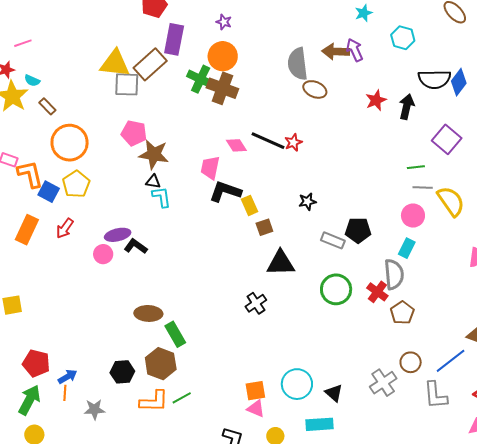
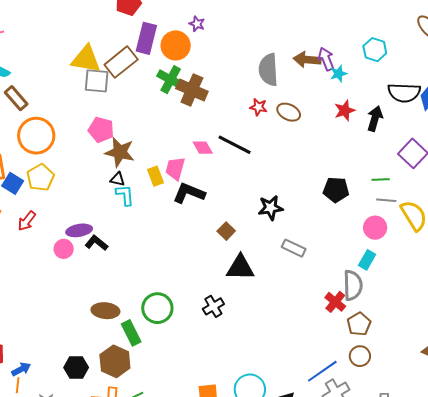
cyan star: (364, 13) -> (339, 74), moved
orange circle: (223, 56) -> (176, 45), moved
brown ellipse: (315, 89) -> (289, 112), moved
brown rectangle: (47, 106) -> (16, 98), size x1.4
red star: (293, 142) -> (258, 107), moved, turned 30
black star: (307, 201) -> (270, 208), size x1.4
yellow rectangle: (250, 205) -> (155, 176), moved
brown square: (264, 227) -> (226, 231), turned -30
black pentagon: (358, 230) -> (336, 190), moved
green circle: (336, 289) -> (157, 308), moved
blue line: (451, 361) -> (322, 371), moved
brown circle: (411, 362) -> (360, 356), moved

